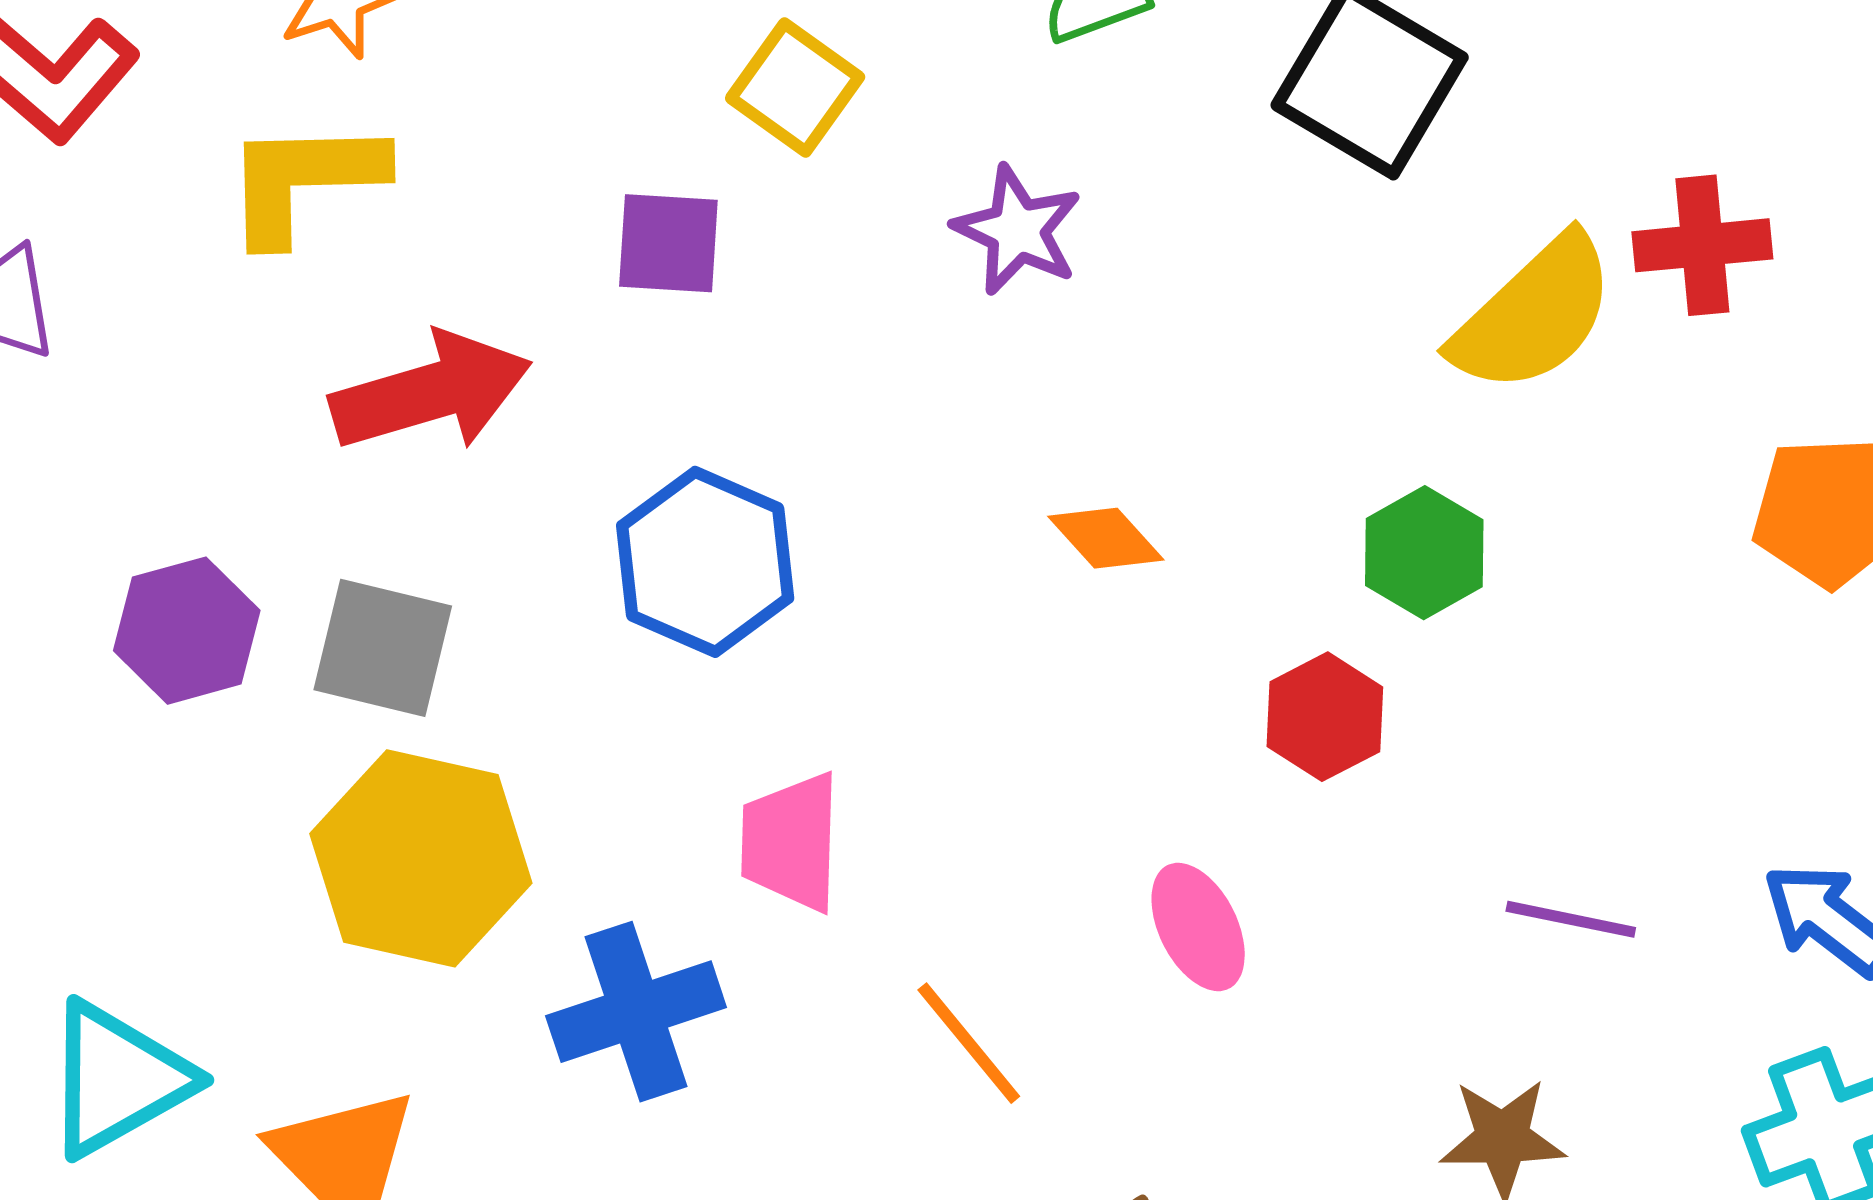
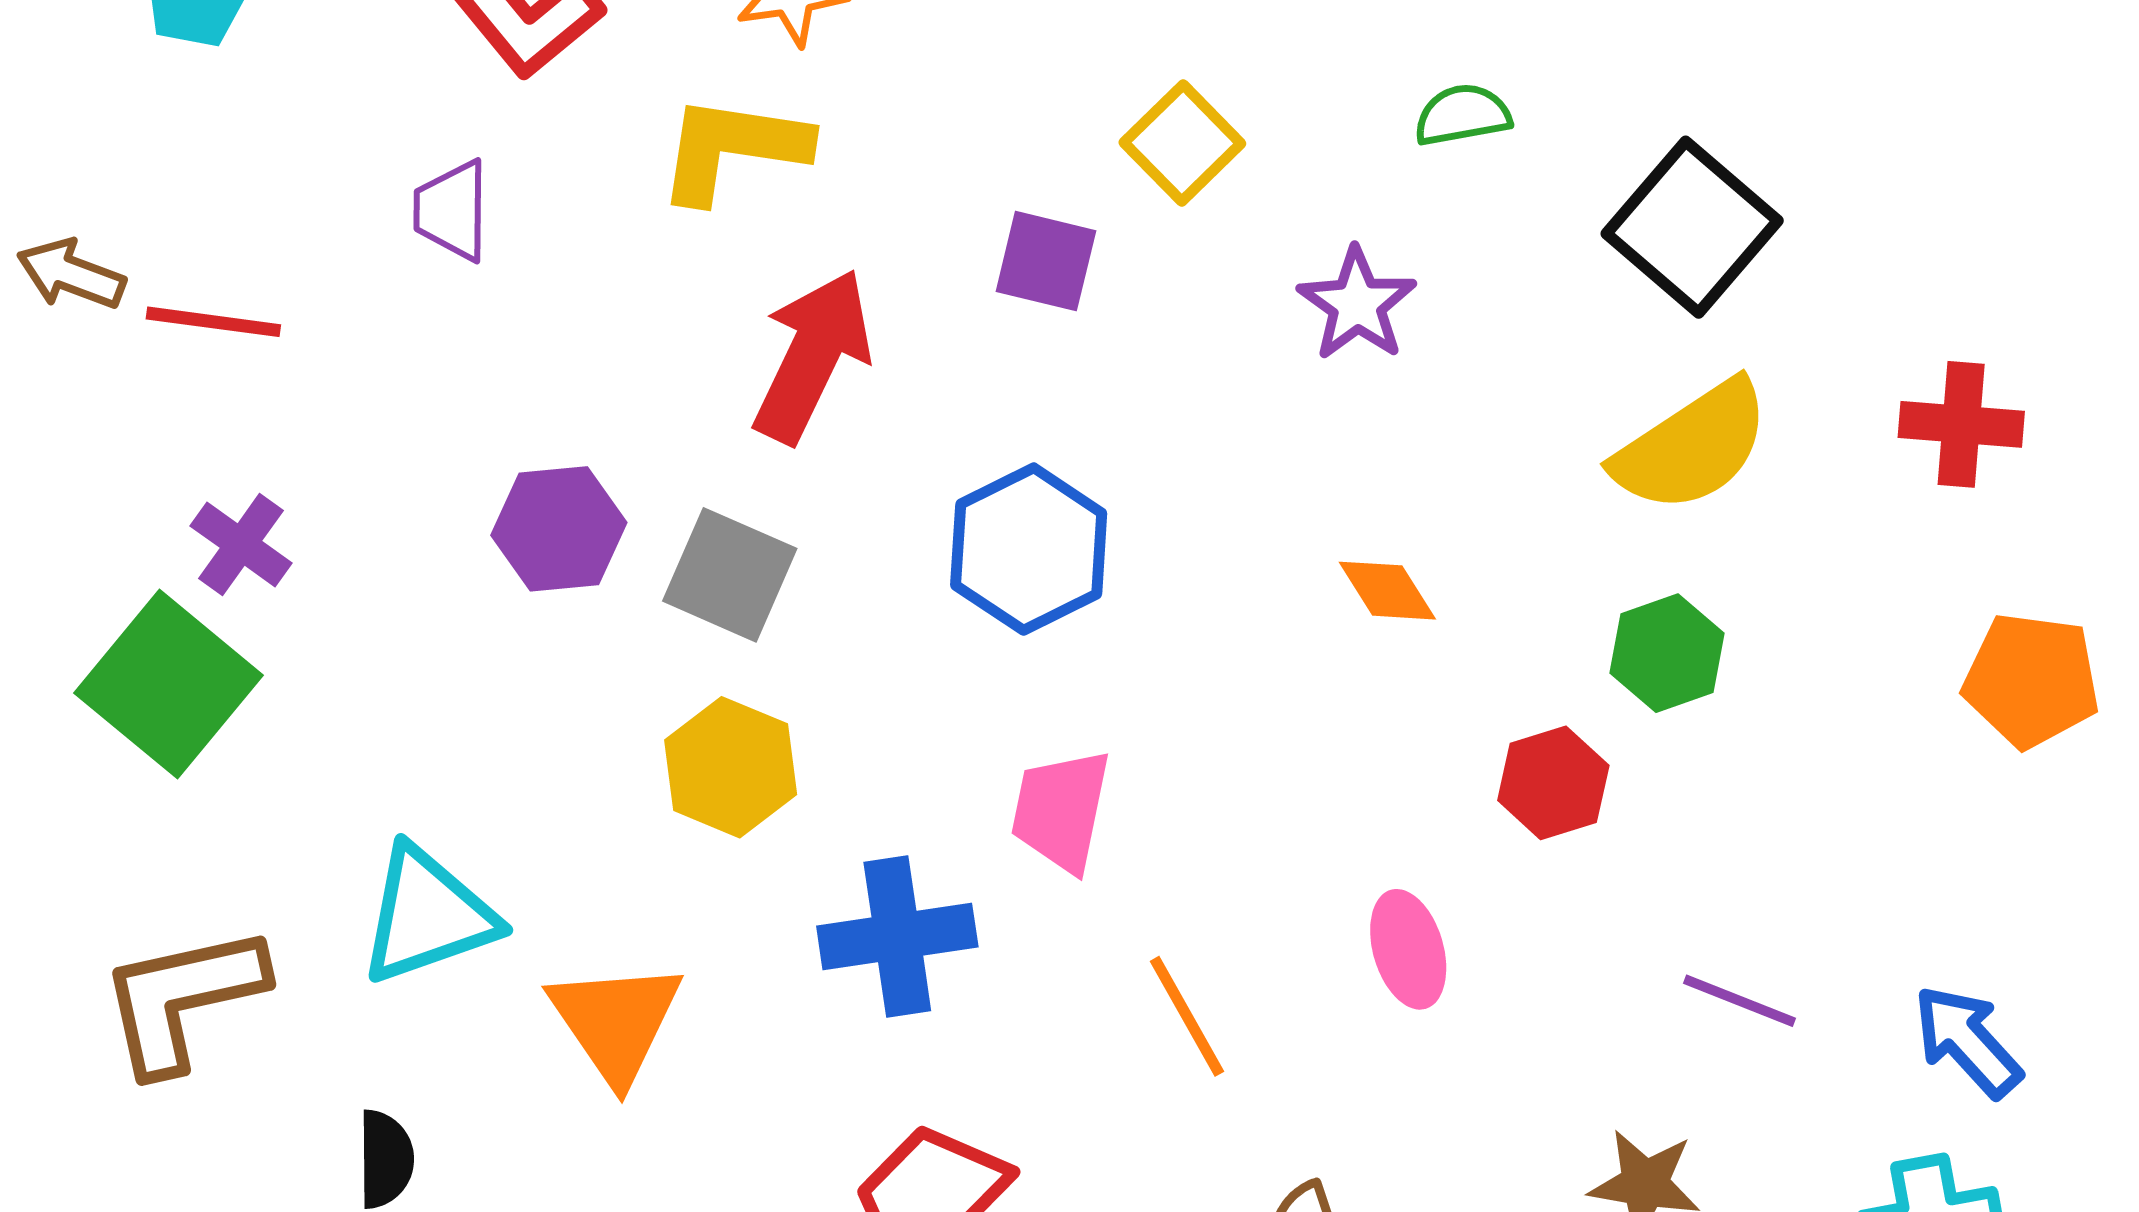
yellow semicircle: (1534, 314) -> (1692, 447), moved
red arrow: (431, 392) -> (812, 356), turned -58
yellow hexagon: (421, 858) -> (731, 767), size x0.7

